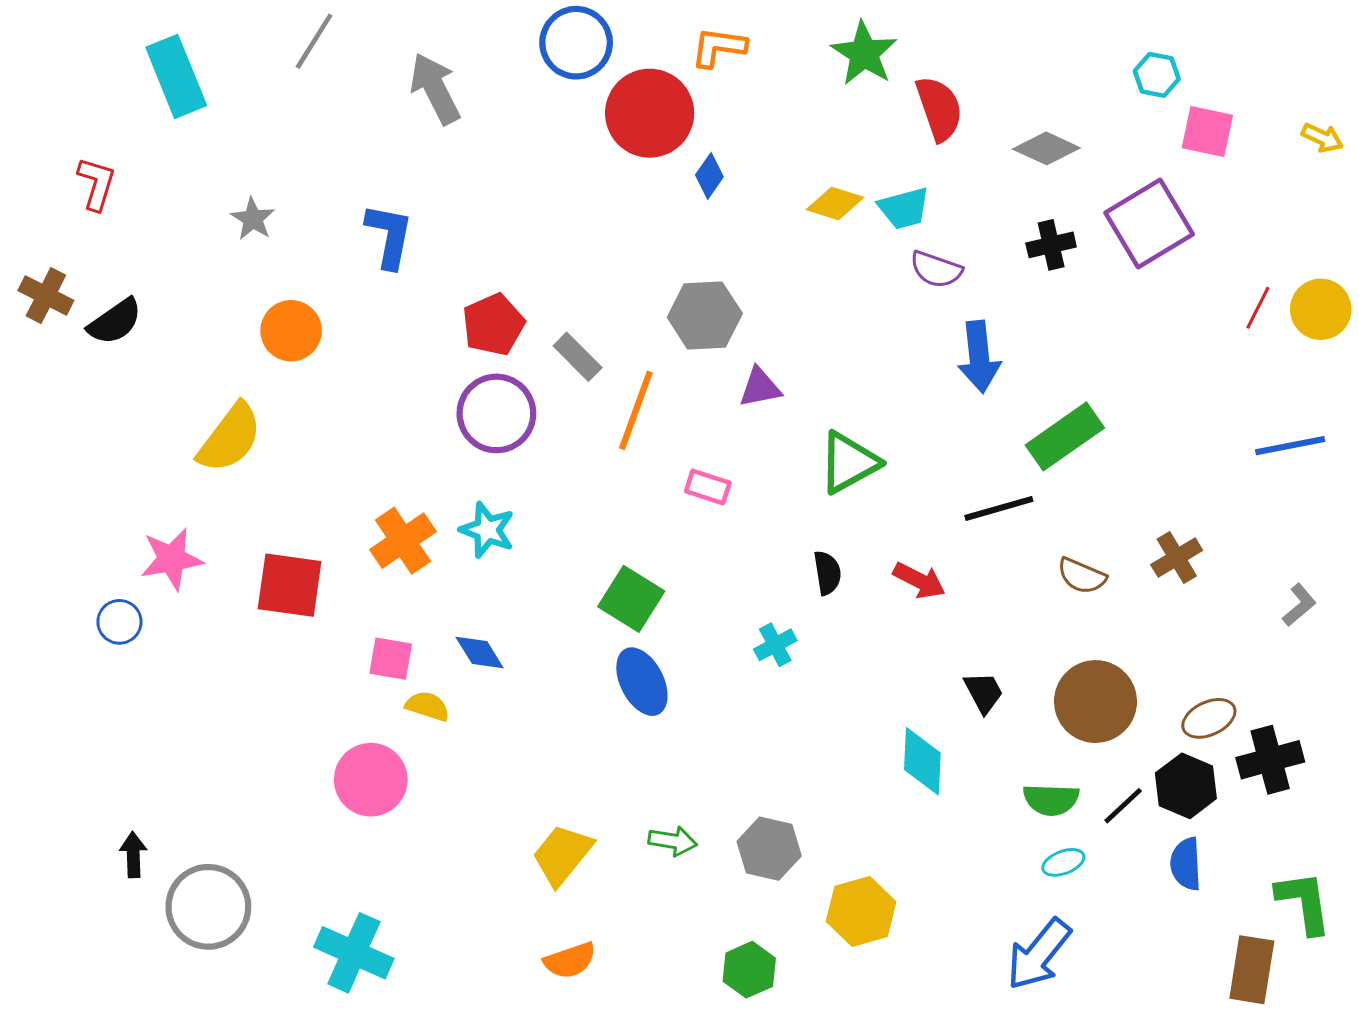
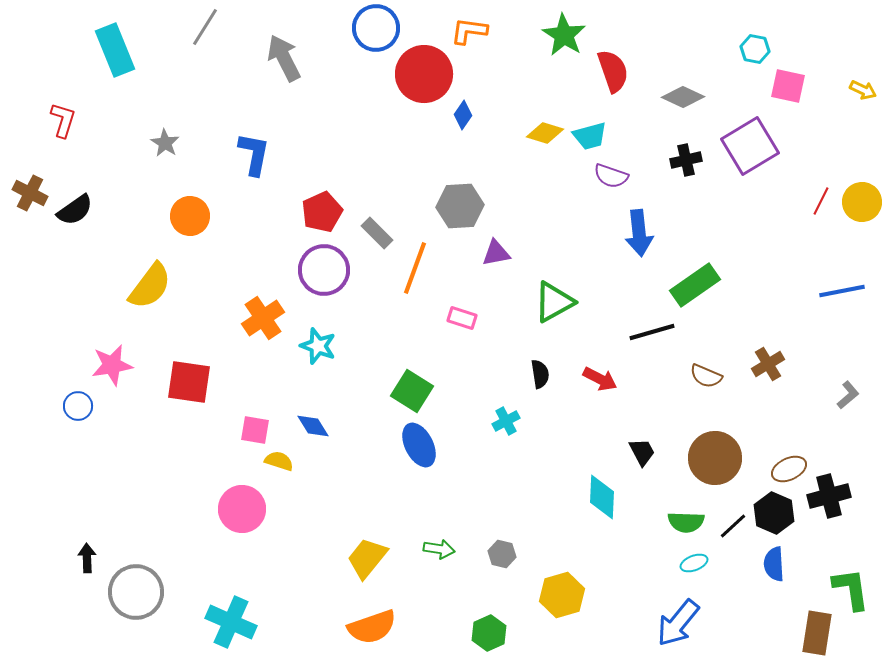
orange cross: (403, 541) -> (263, 318), moved
gray hexagon: (769, 849) -> (502, 554), size x0.7
orange semicircle: (570, 960) -> (372, 627), size x1.4

